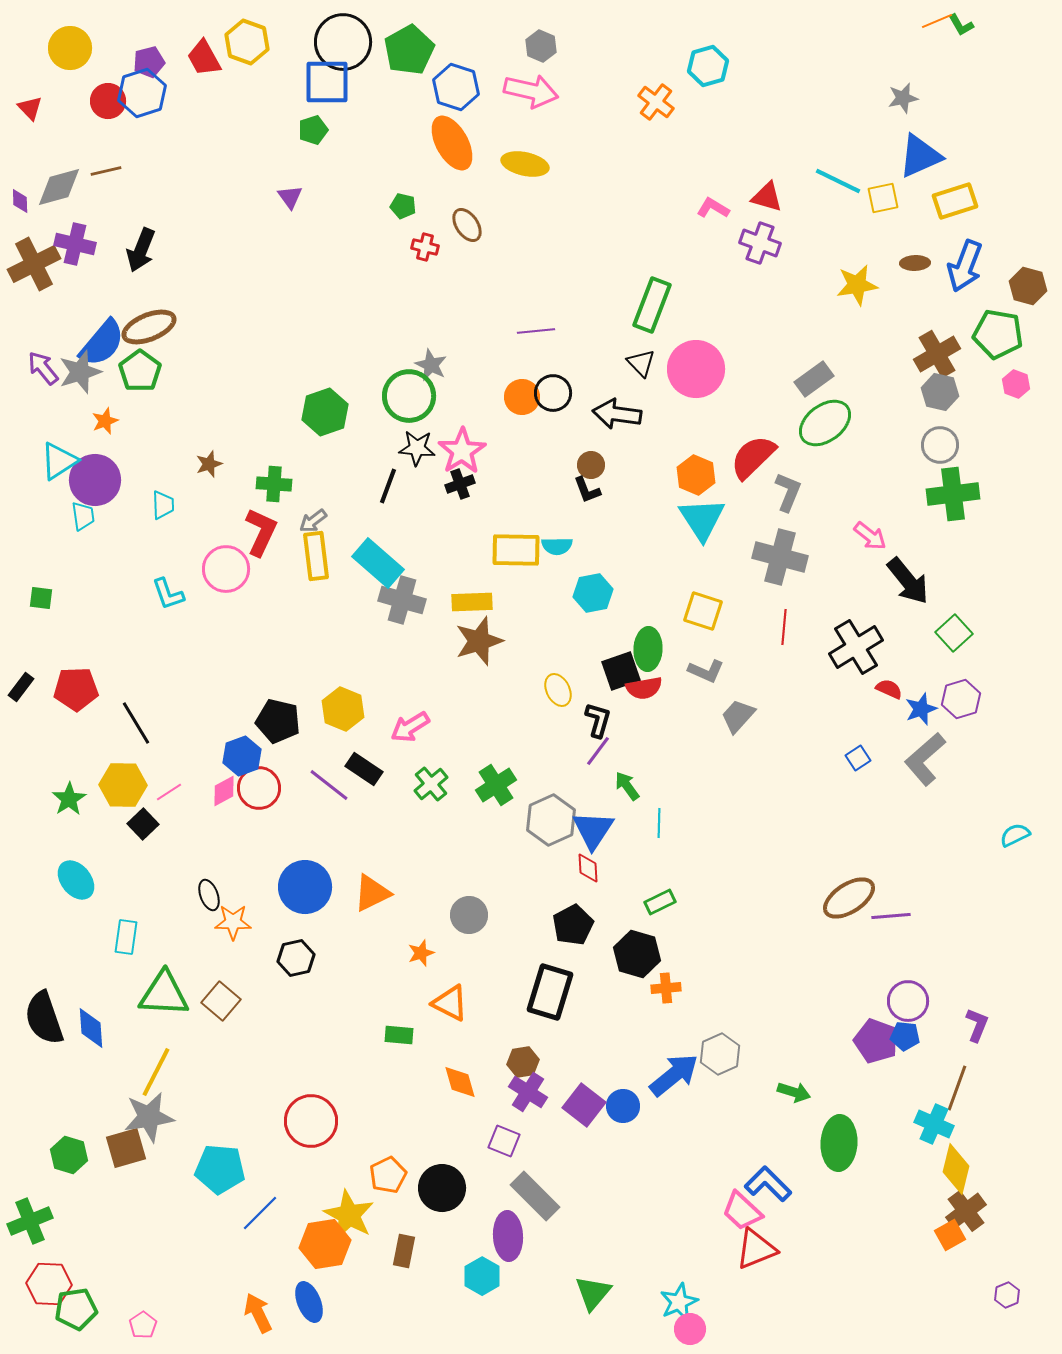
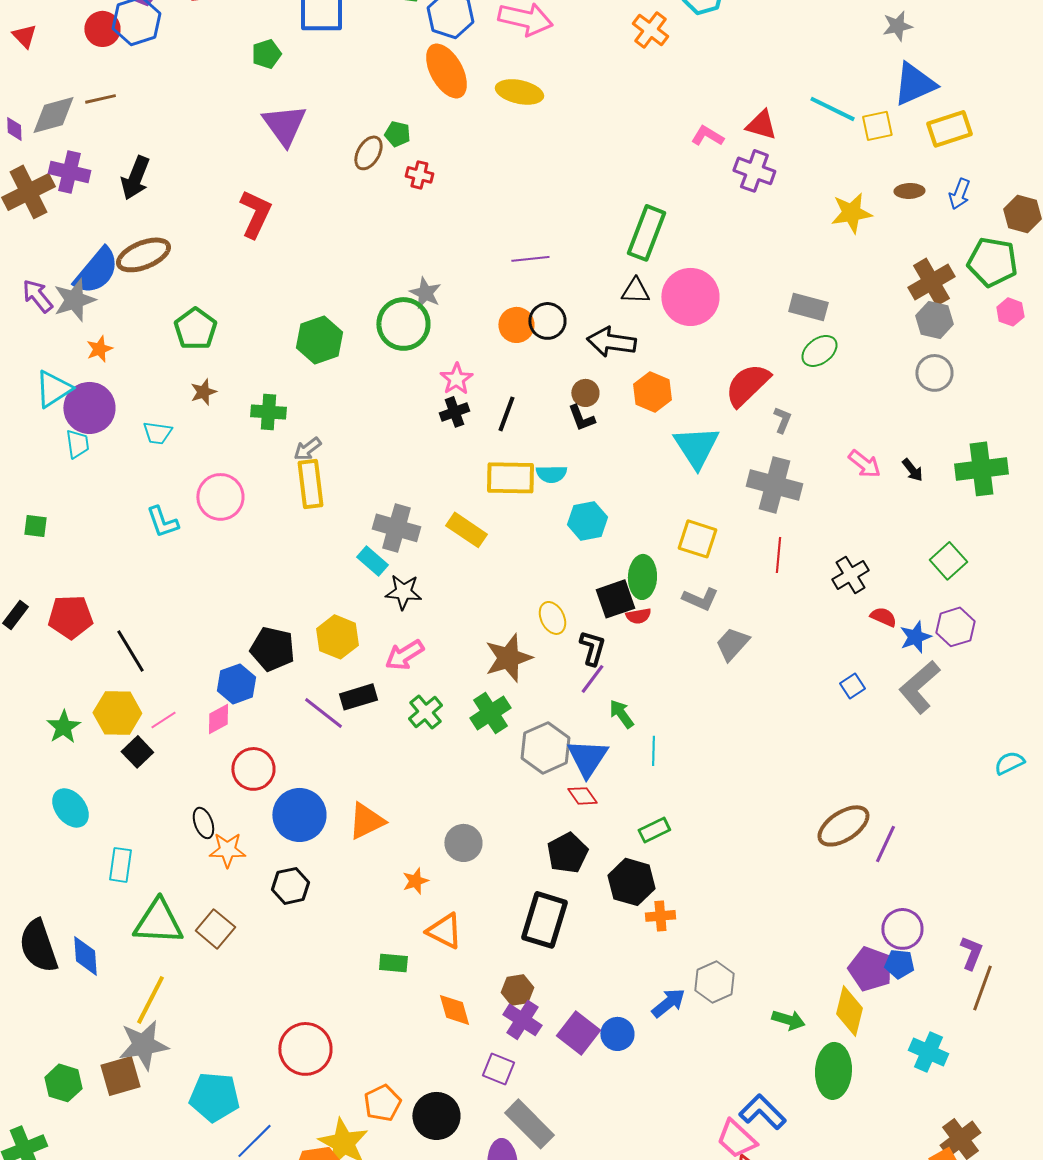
green pentagon: (313, 130) -> (266, 54), moved
purple triangle: (290, 197) -> (284, 125), size x1.8
brown ellipse: (467, 225) -> (368, 153), moved, turned 64
blue arrow: (965, 266) -> (959, 194), size x0.6
black triangle: (641, 363) -> (635, 291), turned -44
green pentagon: (140, 371) -> (195, 329), moved
gray rectangle: (814, 379) -> (808, 307), turned 51
green ellipse: (825, 423) -> (819, 351), size x0.7
black star: (417, 448) -> (403, 592), moved
pink star: (462, 451) -> (456, 379), size x0.7
orange hexagon: (696, 475) -> (652, 392), moved
black line: (388, 486) -> (506, 414), moved
gray L-shape: (788, 492) -> (782, 420), size x0.7
green cross: (953, 494) -> (981, 469), moved
cyan trapezoid: (163, 505) -> (157, 433), turned 100
red L-shape: (261, 532) -> (255, 214), moved
cyan rectangle: (378, 563) -> (372, 561), moved, size x0.6
black arrow: (908, 581) -> (912, 470), moved, size x0.5
yellow rectangle: (472, 602) -> (466, 530), turned 36
brown star: (479, 641) -> (508, 658), moved
black cross: (856, 647) -> (850, 575), size x0.7
red semicircle: (644, 688) -> (638, 616), size x0.7
black rectangle: (364, 769) -> (358, 697), turned -51
red circle: (259, 788) -> (253, 769), moved
red diamond: (588, 868) -> (582, 796), turned -32
purple line: (891, 916) -> (885, 844), turned -60
blue arrow: (674, 1075) -> (668, 1003), size x0.7
brown line: (957, 1088) -> (982, 988), moved
yellow diamond: (956, 1169) -> (849, 1011), moved

